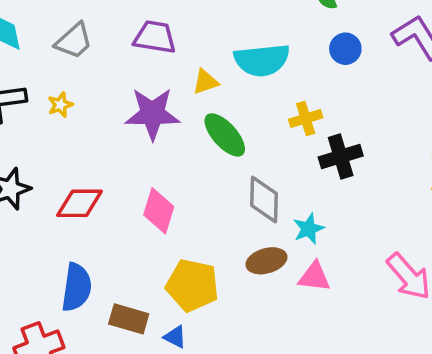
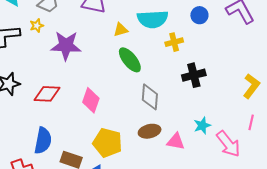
yellow star: (60, 105) -> (37, 26), moved
purple star: (152, 114) -> (66, 46), moved
yellow cross: (306, 119) -> (174, 42), moved
cyan star: (309, 229) -> (202, 126), moved

